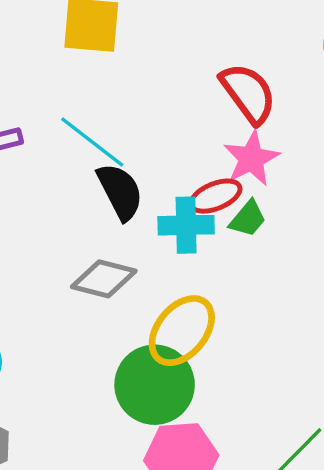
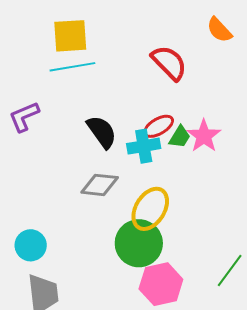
cyan line: (92, 142) -> (72, 67), moved, turned -39
pink star: (251, 158) -> (204, 136), moved

